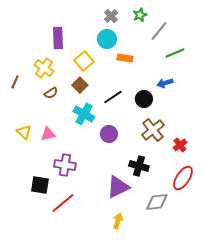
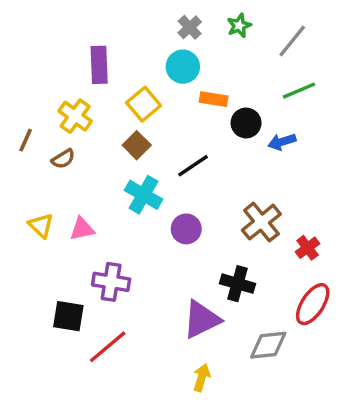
gray line: (159, 31) -> (292, 41), moved
brown semicircle: (51, 93) -> (63, 159), moved
black circle: (144, 99) -> (246, 123), moved

